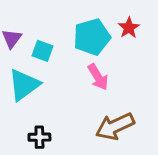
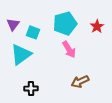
red star: (129, 28) -> (97, 26), moved
brown arrow: (115, 126) -> (80, 81), size x0.7

